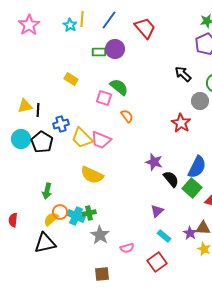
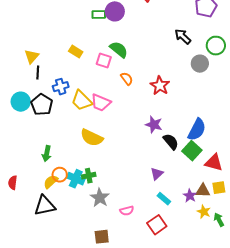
yellow rectangle: (71, 79) -> (76, 52), moved
yellow triangle: (25, 106) -> (32, 57), moved, turned -35
red star: (181, 123) -> (160, 86), moved

